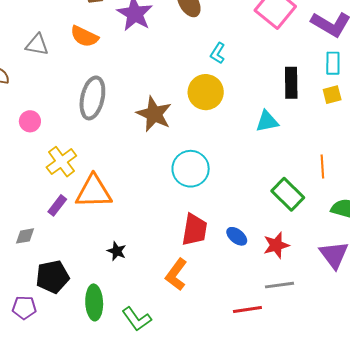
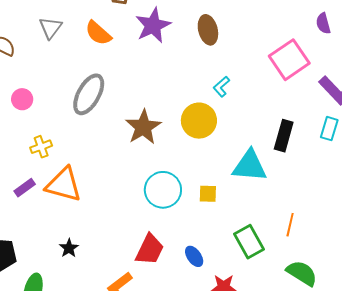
gray triangle: (37, 45) -> (50, 28), turned 40
yellow square: (332, 95) -> (208, 194), moved
cyan triangle: (267, 121) -> (250, 166), size x1.5
yellow cross: (61, 162) -> (41, 147), size x0.7
blue ellipse: (237, 236) -> (194, 256), moved

